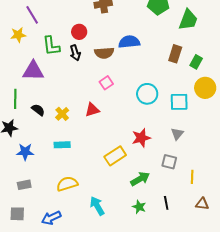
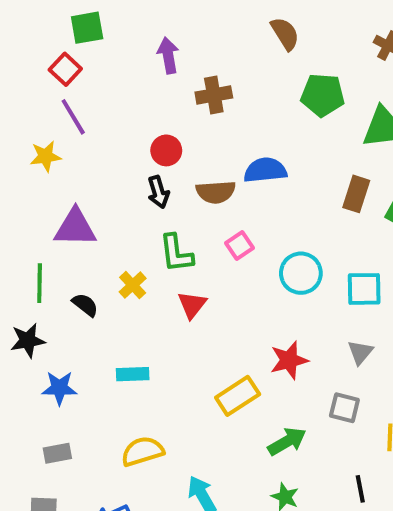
green L-shape: (51, 46) -> (176, 253), moved
pink square: (106, 83) -> (240, 245), moved
red triangle: (92, 110) -> (192, 305), turned -35
yellow cross: (62, 114) -> (133, 285), moved
black line: (166, 203) -> (360, 489), moved

